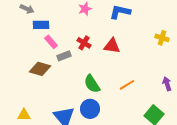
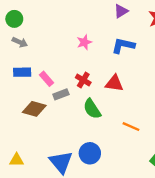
blue rectangle: (41, 25) -> (22, 72), moved
green semicircle: (92, 84) -> (92, 109), moved
orange line: (127, 85) -> (131, 127), turned 56

